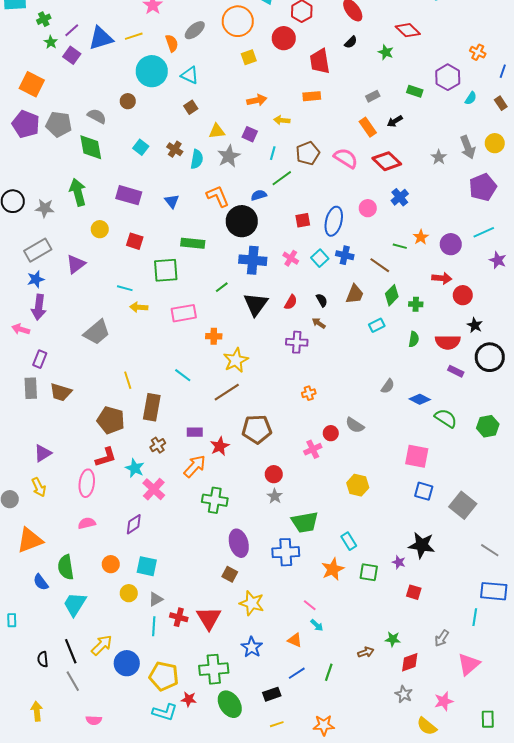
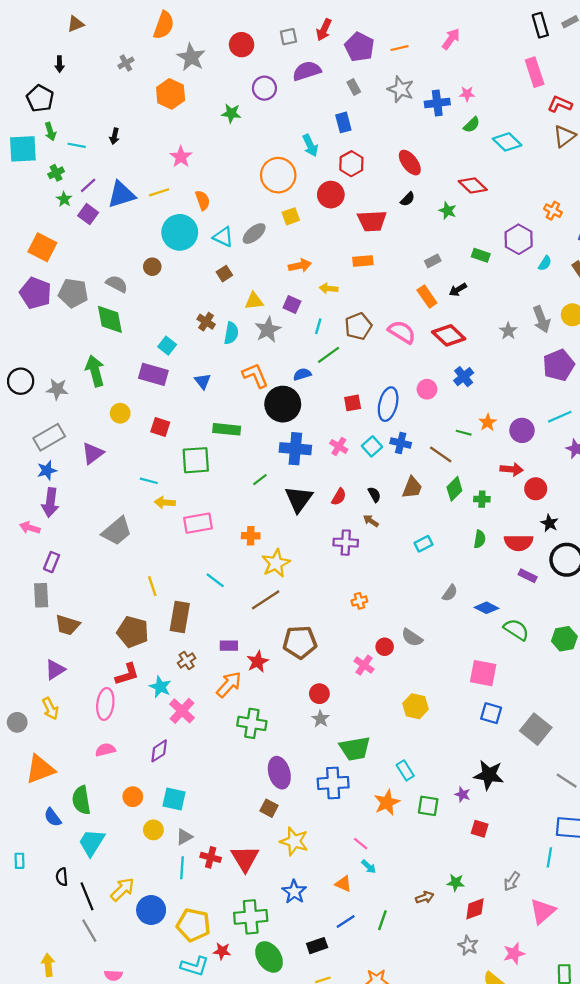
gray ellipse: (195, 30) -> (254, 234), moved
red trapezoid: (320, 61) -> (372, 221), turned -84
cyan square: (141, 147) -> (167, 346), moved
pink rectangle: (184, 313) -> (198, 523), moved
cyan rectangle: (377, 325) -> (424, 544), moved
brown trapezoid: (61, 392) -> (68, 625), moved
pink cross: (313, 449) -> (364, 665), turned -30
black semicircle: (43, 659) -> (62, 877), moved

